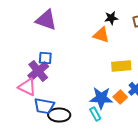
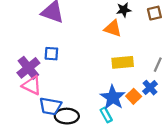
yellow rectangle: (121, 66) -> (123, 62), moved
purple cross: (38, 71) -> (28, 68), moved
blue star: (101, 98) -> (113, 97), turned 30

